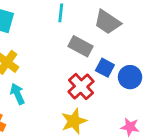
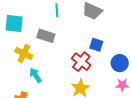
gray rectangle: (81, 46) -> (46, 36), moved
blue circle: (130, 77) -> (120, 63), moved

